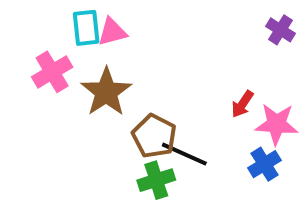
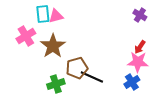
red arrow: (242, 104) -> (140, 47), moved
brown pentagon: (154, 136) -> (77, 68), turned 30
green cross: (156, 180) -> (56, 84), moved

